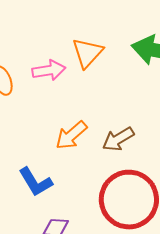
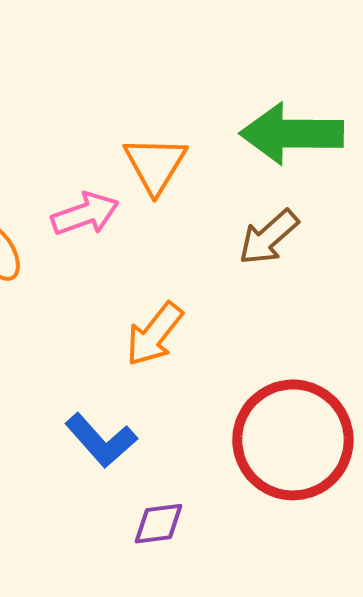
brown arrow: (118, 139) -> (268, 237), moved

